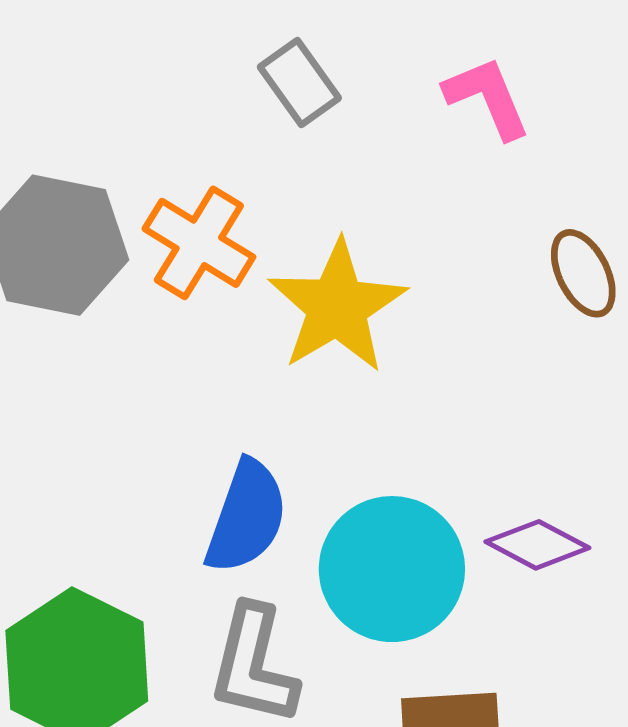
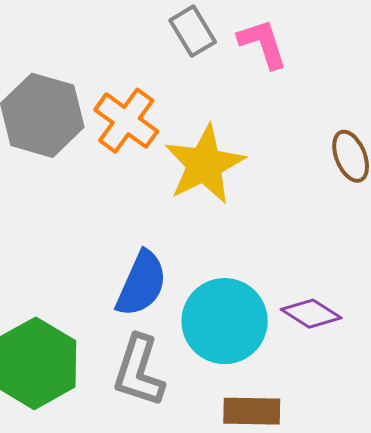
pink L-shape: (487, 97) -> (263, 44), moved

